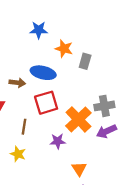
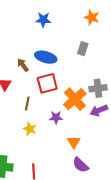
orange star: (64, 49) -> (92, 17), moved
brown arrow: (17, 83) -> (23, 65), turned -136
yellow star: (18, 154) -> (30, 129), moved

